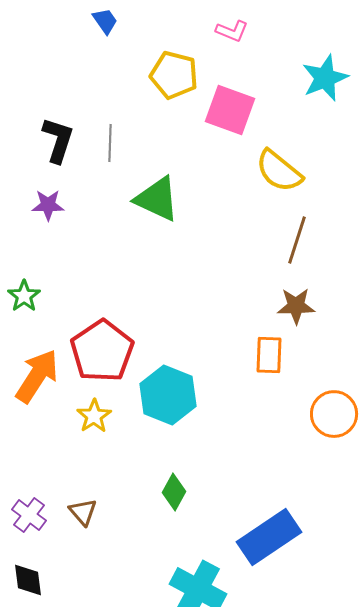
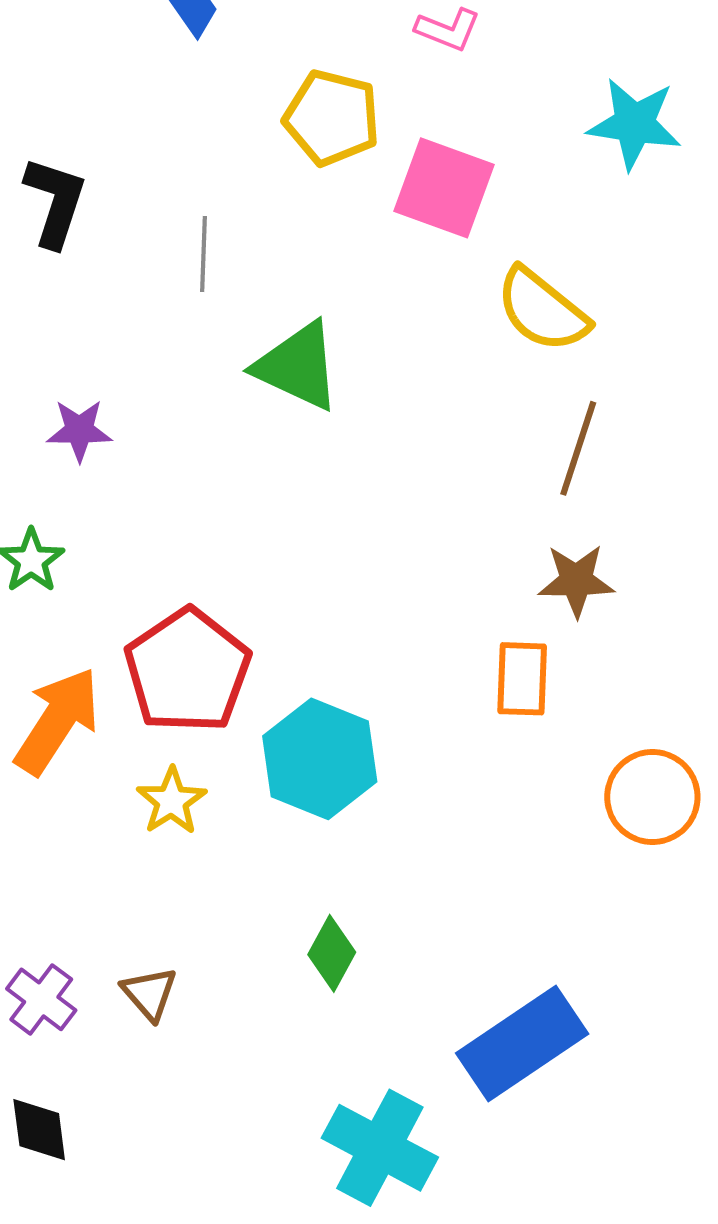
cyan star: (325, 78) -> (634, 124), turned 30
black L-shape: (58, 140) -> (55, 202), moved
purple star: (48, 205) -> (79, 430), moved

